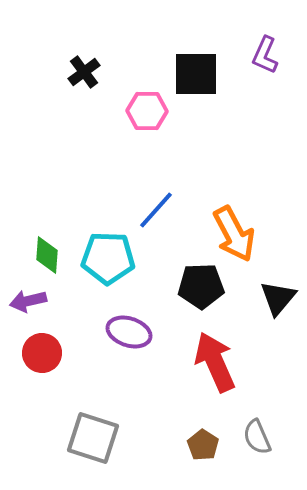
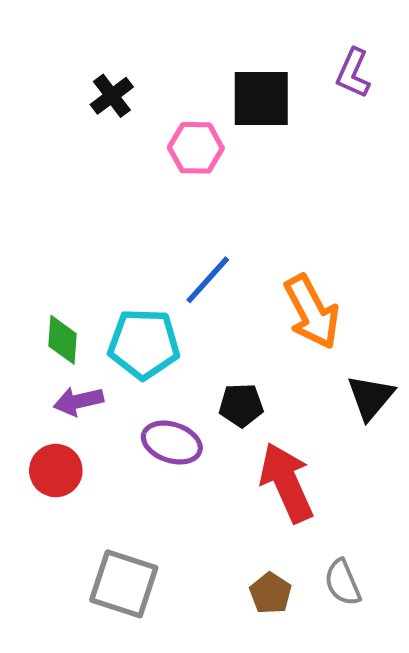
black pentagon: (201, 286) -> (241, 405), moved, size x0.7
purple arrow: (28, 301) -> (78, 401), moved

